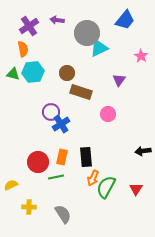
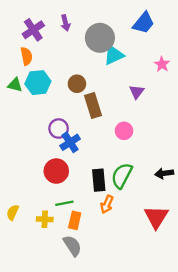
purple arrow: (57, 20) -> (65, 23), turned -112
brown rectangle: (81, 92) -> (93, 106), turned 55
orange rectangle: (62, 157) -> (75, 220), moved
red circle: (38, 162) -> (56, 171), moved
yellow semicircle: (11, 185) -> (13, 212), turned -40
green semicircle: (106, 187) -> (122, 176), moved
red triangle: (136, 189) -> (156, 217), size x1.6
yellow cross: (29, 207) -> (45, 219), moved

